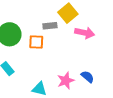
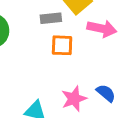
orange square: (36, 42) -> (62, 45), moved

